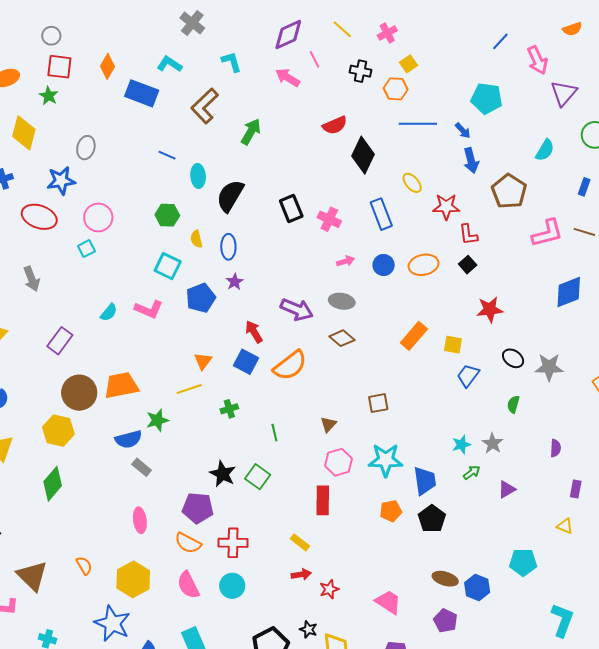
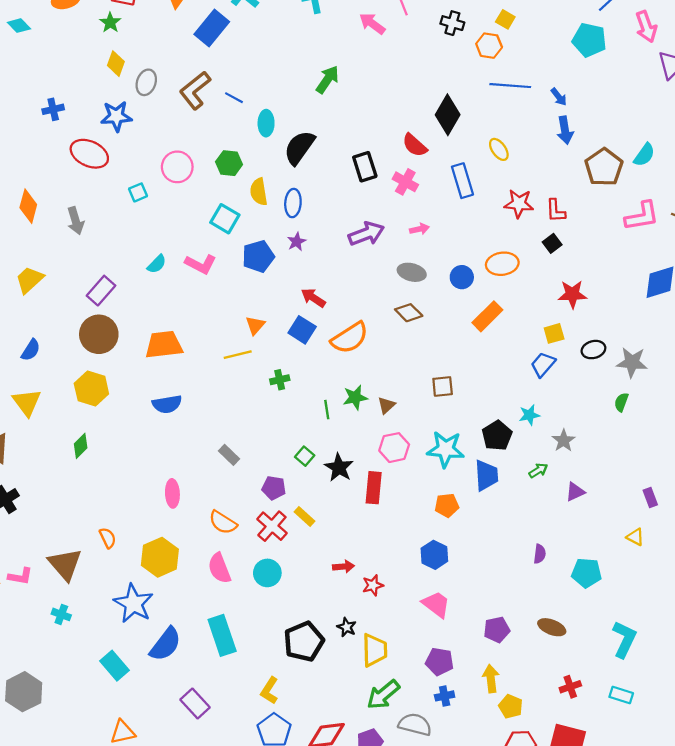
yellow square: (408, 64) -> (505, 19), turned -30
blue rectangle: (142, 93) -> (212, 28), turned -76
cyan pentagon: (487, 98) -> (589, 40), moved
brown L-shape: (205, 106) -> (195, 90), moved
red semicircle: (335, 125) -> (415, 145), moved, turned 60
yellow diamond: (24, 133) -> (116, 64), moved, size x0.7
cyan semicircle: (545, 150) -> (644, 155), moved
red star: (446, 207) -> (519, 204), moved
pink circle: (98, 217) -> (177, 167), moved
yellow semicircle: (196, 239) -> (259, 192), size x1.4
blue circle: (384, 265) -> (462, 277), moved
orange ellipse: (424, 265) -> (502, 264), moved
purple arrow: (297, 309) -> (366, 234), moved, turned -48
red arrow: (254, 332) -> (313, 298), turned -30
yellow square: (453, 345) -> (554, 333), moved, turned -30
black ellipse: (513, 358) -> (593, 350), turned -55
brown circle: (79, 393) -> (99, 334), moved
green semicircle: (513, 404) -> (621, 402), moved
green star: (157, 420) -> (355, 397), moved
cyan star: (461, 445) -> (529, 415), moved
purple semicircle: (555, 448) -> (540, 554), moved
gray rectangle: (142, 467) -> (229, 455), moved
black star: (223, 474) -> (339, 468), moved
green square: (258, 477) -> (305, 456), size x0.7
green diamond: (53, 484) -> (81, 446), size x0.7
purple rectangle: (576, 489) -> (650, 498), turned -36
purple pentagon: (198, 508) -> (274, 488), moved, size x0.7
black pentagon: (432, 519) -> (497, 436), moved
yellow rectangle: (300, 542) -> (304, 517), moved
red cross: (233, 543) -> (272, 526), turned 36
brown triangle: (32, 576) -> (65, 564), moved
brown ellipse: (445, 579) -> (552, 627), moved
blue hexagon: (477, 588) -> (434, 555), moved
purple pentagon: (445, 621) -> (497, 630), turned 30

